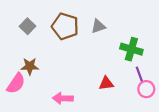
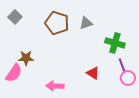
gray square: (27, 26) -> (15, 17), moved
red triangle: (106, 83) -> (93, 73), turned 40

